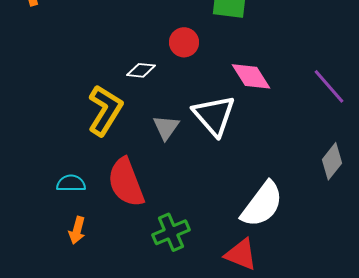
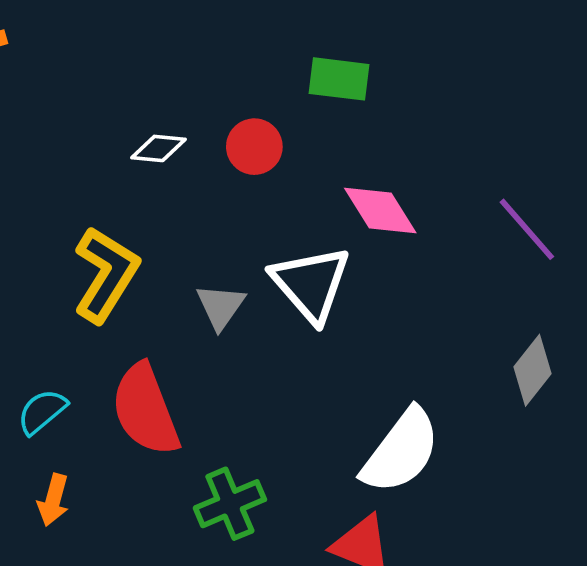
white diamond: (141, 70) -> (158, 148), moved
cyan semicircle: (71, 183) -> (42, 412), turned -40

